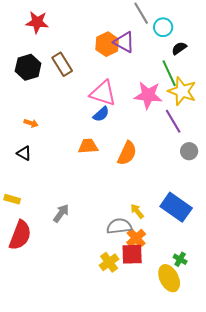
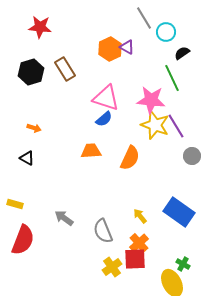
purple triangle: (124, 42) -> (127, 47), size x0.7
yellow star: (182, 91) -> (155, 125), moved
gray arrow: (61, 213) -> (64, 218), turned -90
gray semicircle: (119, 226) -> (103, 231), moved, turned -105

